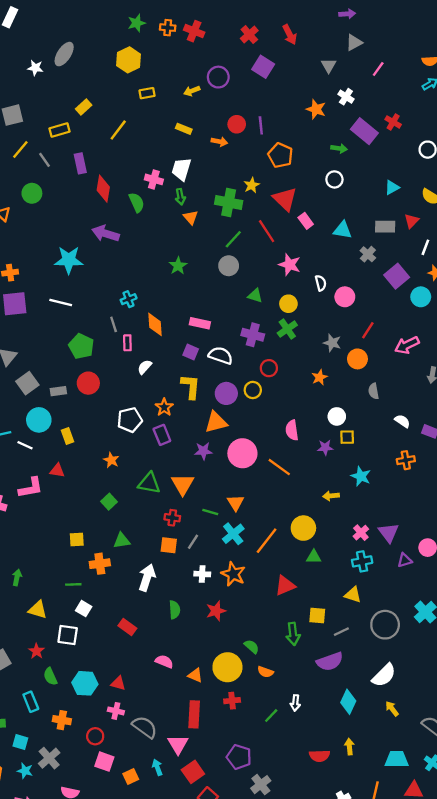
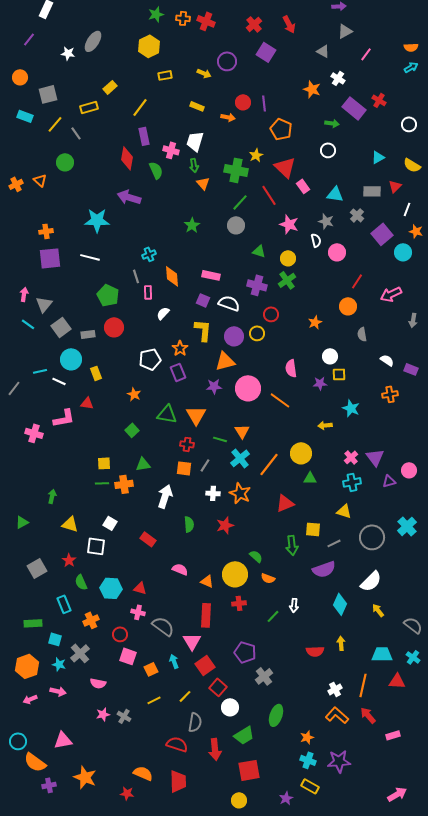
gray triangle: (329, 66) -> (323, 51), turned -32
yellow arrow: (192, 91) -> (204, 73), turned -136
purple rectangle: (80, 163) -> (144, 136), moved
gray star: (332, 343) -> (326, 221), moved
green line: (73, 584) -> (102, 483), moved
orange cross: (62, 720) -> (91, 620), turned -35

